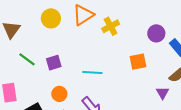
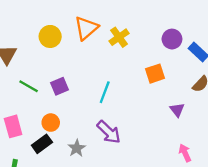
cyan line: (92, 72) -> (105, 92), turned -66
purple triangle: (163, 93) -> (177, 110), moved
orange circle: (59, 94) -> (51, 123), moved

